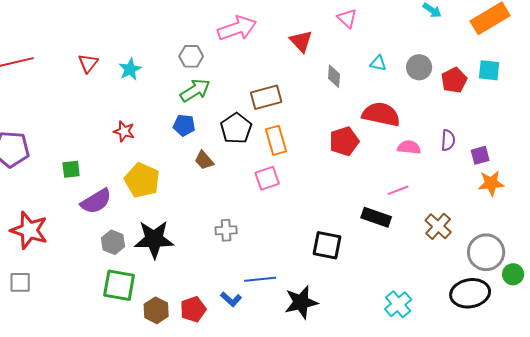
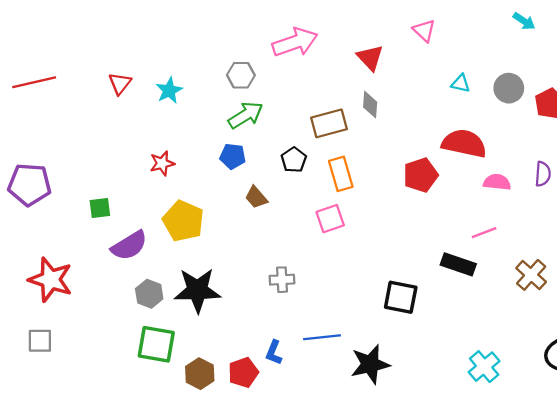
gray diamond: (334, 76) -> (370, 105), moved
black pentagon: (236, 128) -> (294, 160), size x0.7
red star: (124, 131) -> (162, 163), turned -30
blue L-shape: (231, 299) -> (274, 353), moved, turned 70

